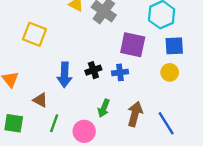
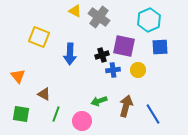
black cross: (93, 70) -> (102, 55), moved
yellow circle: (170, 72) -> (138, 70), moved
blue arrow: (65, 75) -> (70, 54), moved
green arrow: (104, 108) -> (99, 101), turned 49

